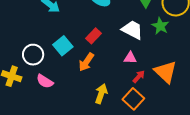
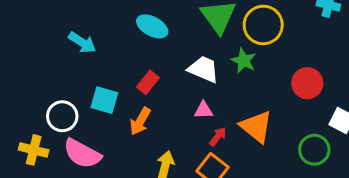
cyan square: (63, 46) -> (104, 100), turned -30
pink semicircle: (45, 81) -> (82, 154), size x1.5

